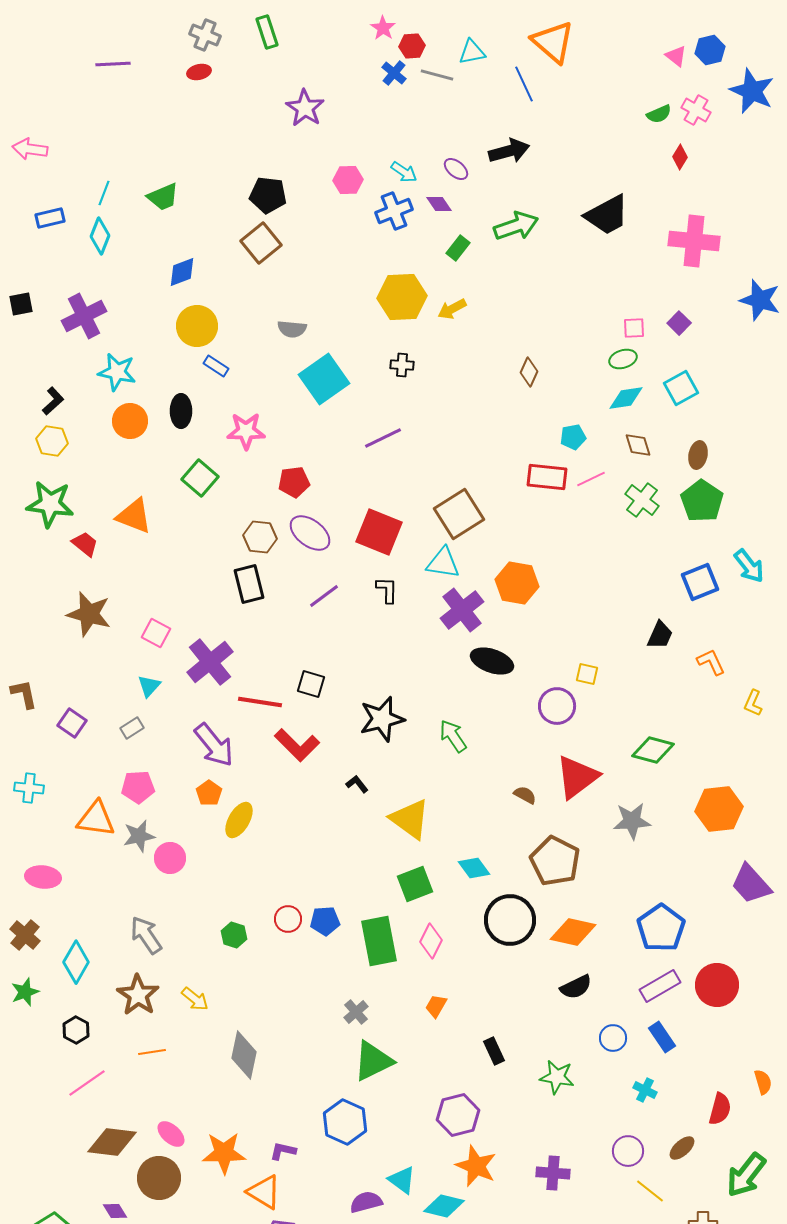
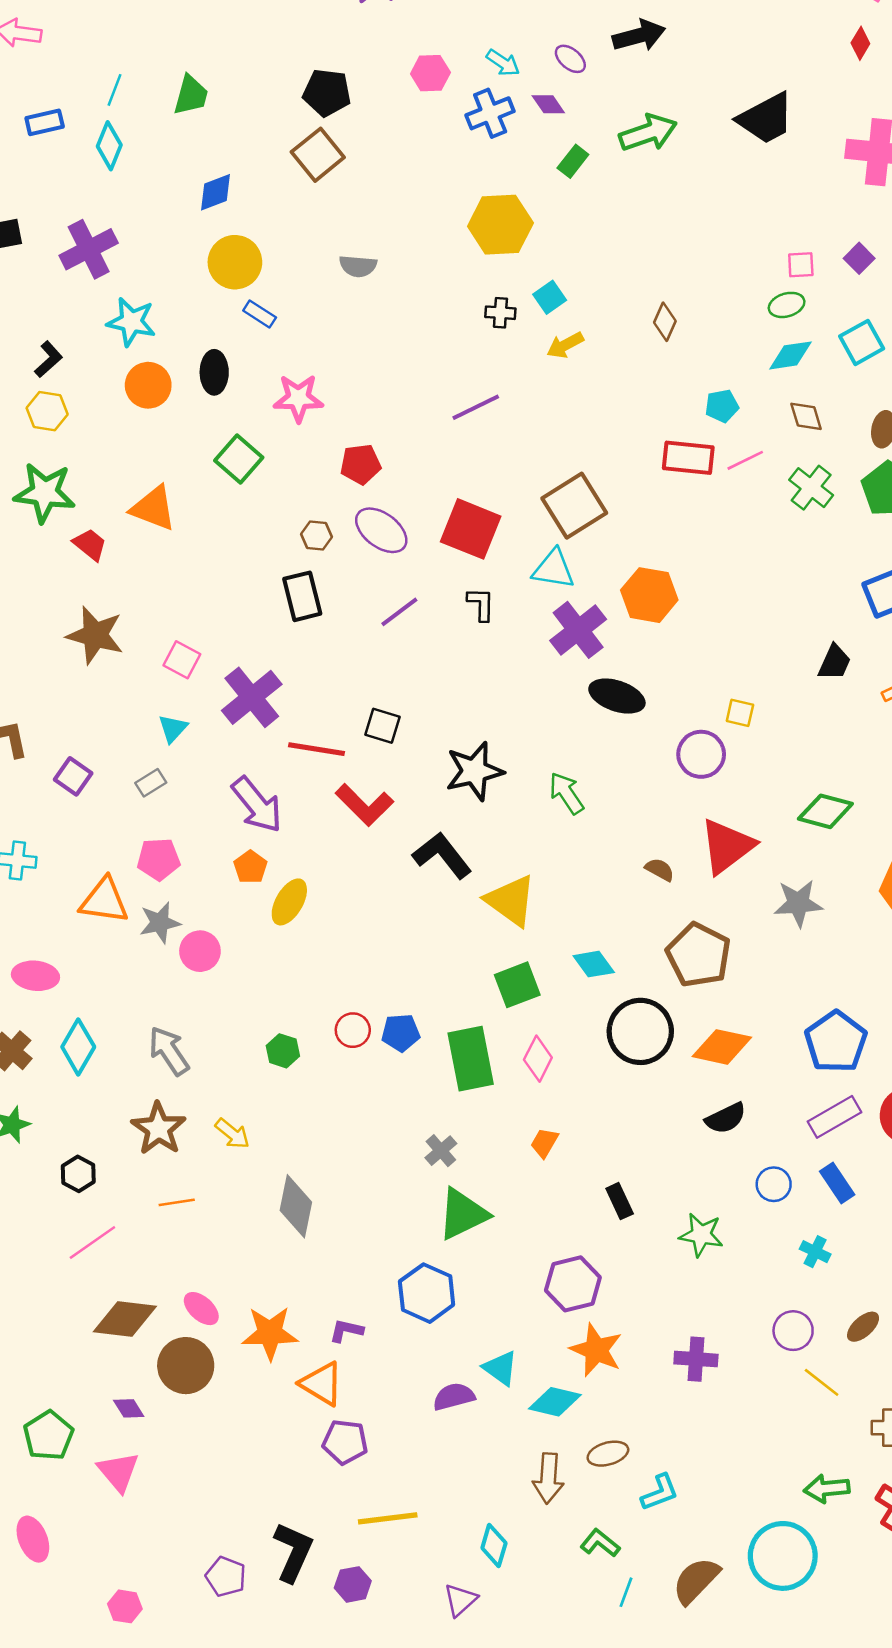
green trapezoid: (163, 197) -> (191, 95), turned -52
yellow arrow: (452, 309) -> (565, 345), moved
cyan square: (324, 379) -> (550, 297), moved, size x0.5
brown hexagon: (260, 537) -> (317, 535), size x0.7
black L-shape: (357, 784) -> (442, 855), size x2.0
cyan diamond: (76, 962) -> (78, 1047), moved

